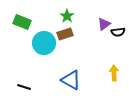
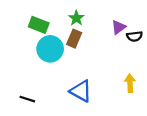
green rectangle: (22, 22) -> (39, 25), moved
brown rectangle: (65, 34) -> (74, 39), turned -49

